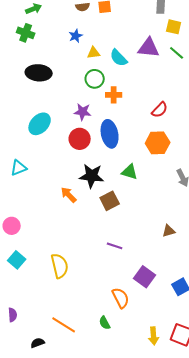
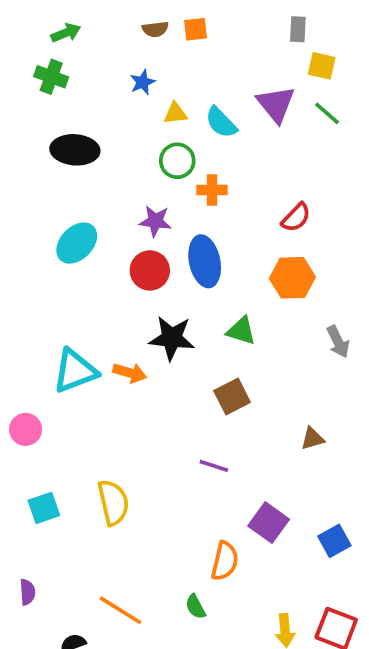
purple triangle: (149, 48) -> (276, 104), turned 45
cyan triangle: (19, 168) -> (75, 371), moved, size x1.5
orange arrow: (69, 195) -> (130, 373), turned 150
brown square: (110, 201) -> (232, 397), moved
cyan square: (17, 260) -> (44, 508), moved, turned 30
orange semicircle: (121, 298) -> (225, 561), turned 40

